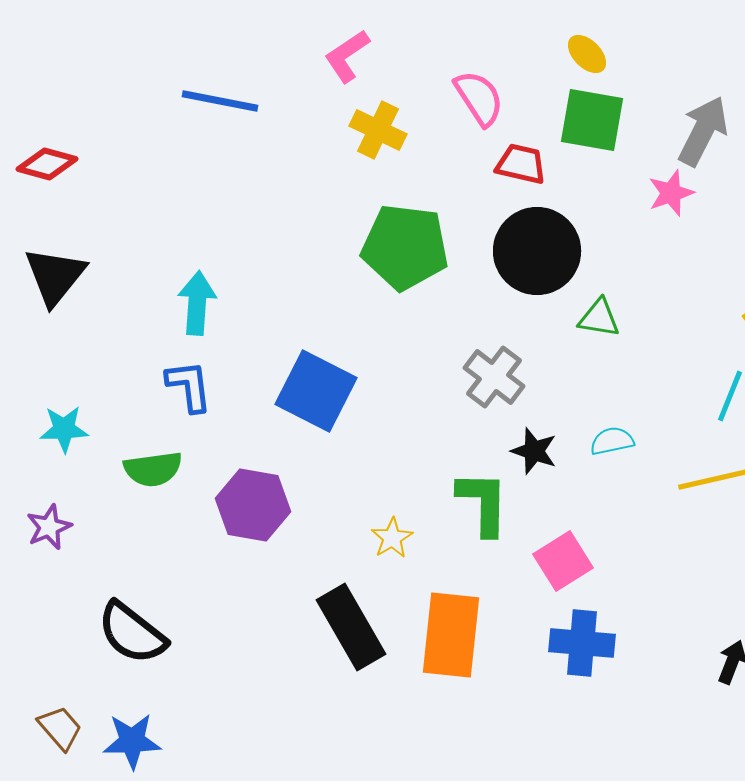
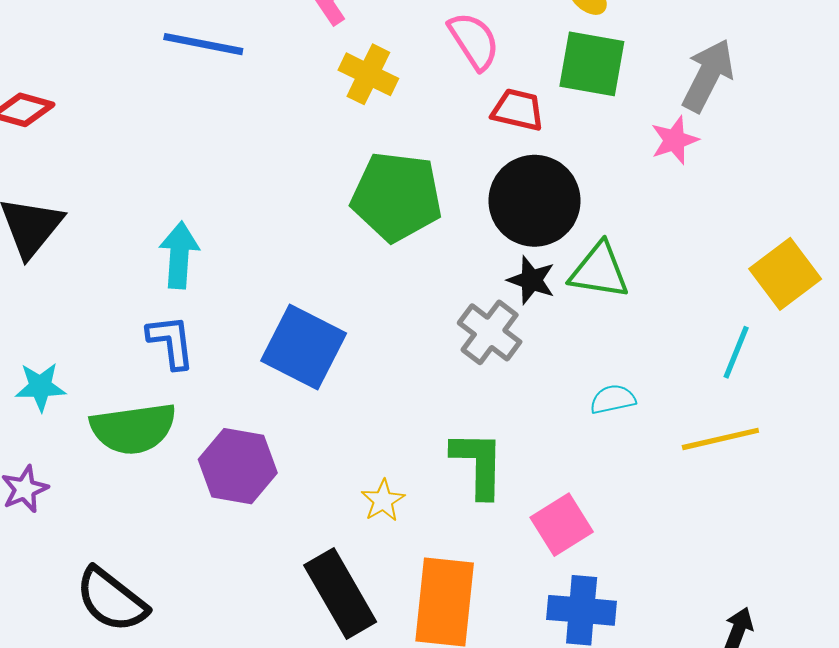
green triangle: (599, 318) -> (599, 271), size x1.4
black star: (534, 451) -> (531, 280), moved
green semicircle: (153, 469) -> (133, 428), size x1.4

